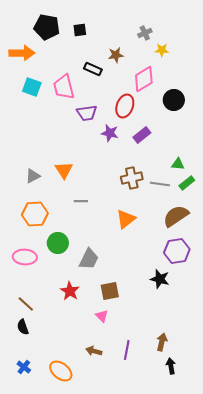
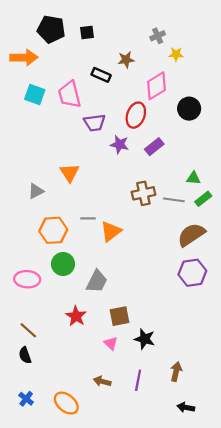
orange triangle: (64, 170) -> (70, 173), moved
orange hexagon: (35, 214) -> (53, 230), moved
orange triangle: (126, 219) -> (111, 231), moved
black star: (160, 279) -> (145, 339), moved
black arrow: (171, 366) -> (186, 407), moved, turned -70

